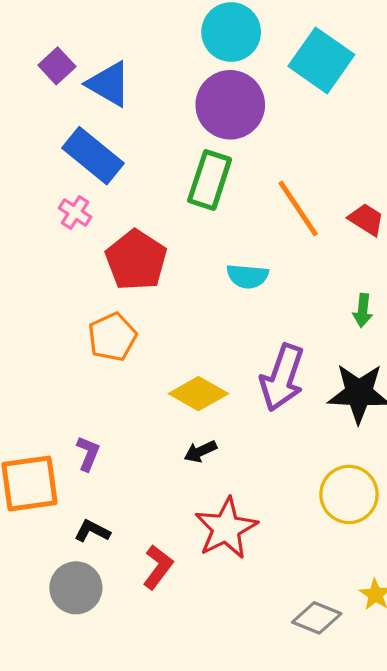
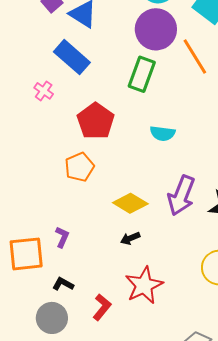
orange line: (298, 208) -> (195, 56), moved
pink cross: (75, 212) -> (44, 91), moved

